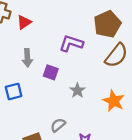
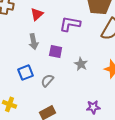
red triangle: (24, 22) -> (37, 14), moved
gray semicircle: (58, 125) -> (47, 80), moved

